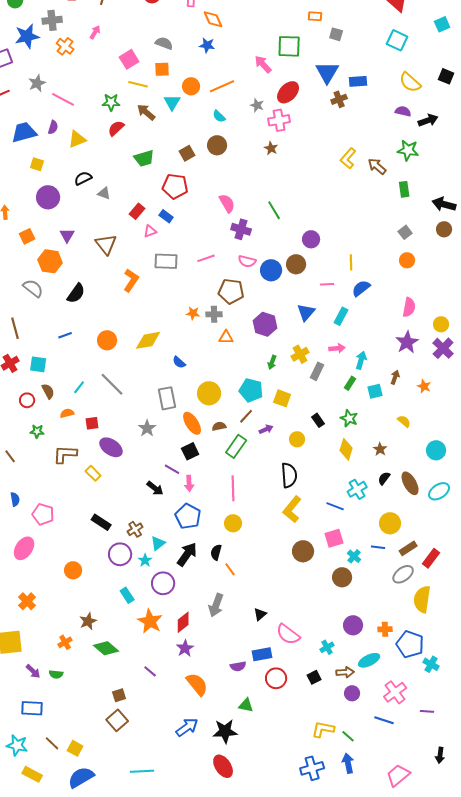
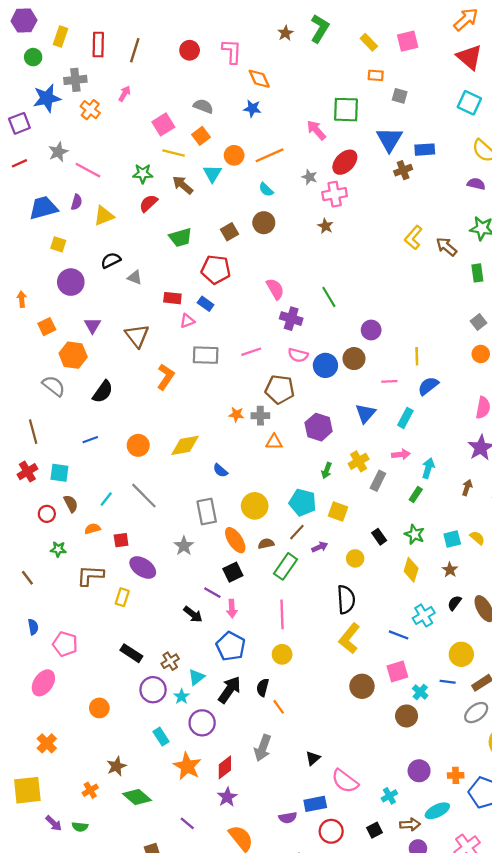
orange square: (162, 69) -> (201, 136), turned -35
red rectangle: (137, 211) -> (172, 298), turned 56
cyan square: (375, 391) -> (452, 539), moved
yellow rectangle: (93, 473) -> (122, 597), turned 63

